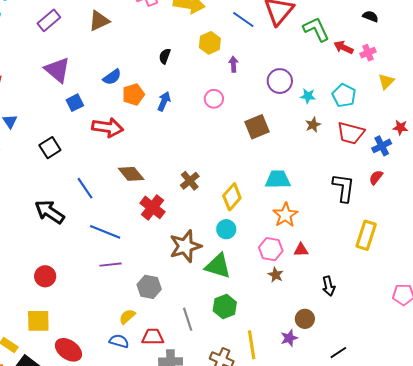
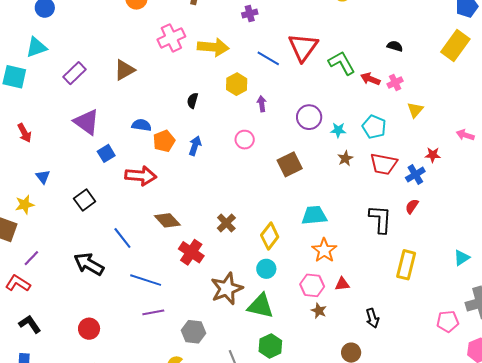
blue semicircle: (112, 77) -> (142, 125), turned -132

